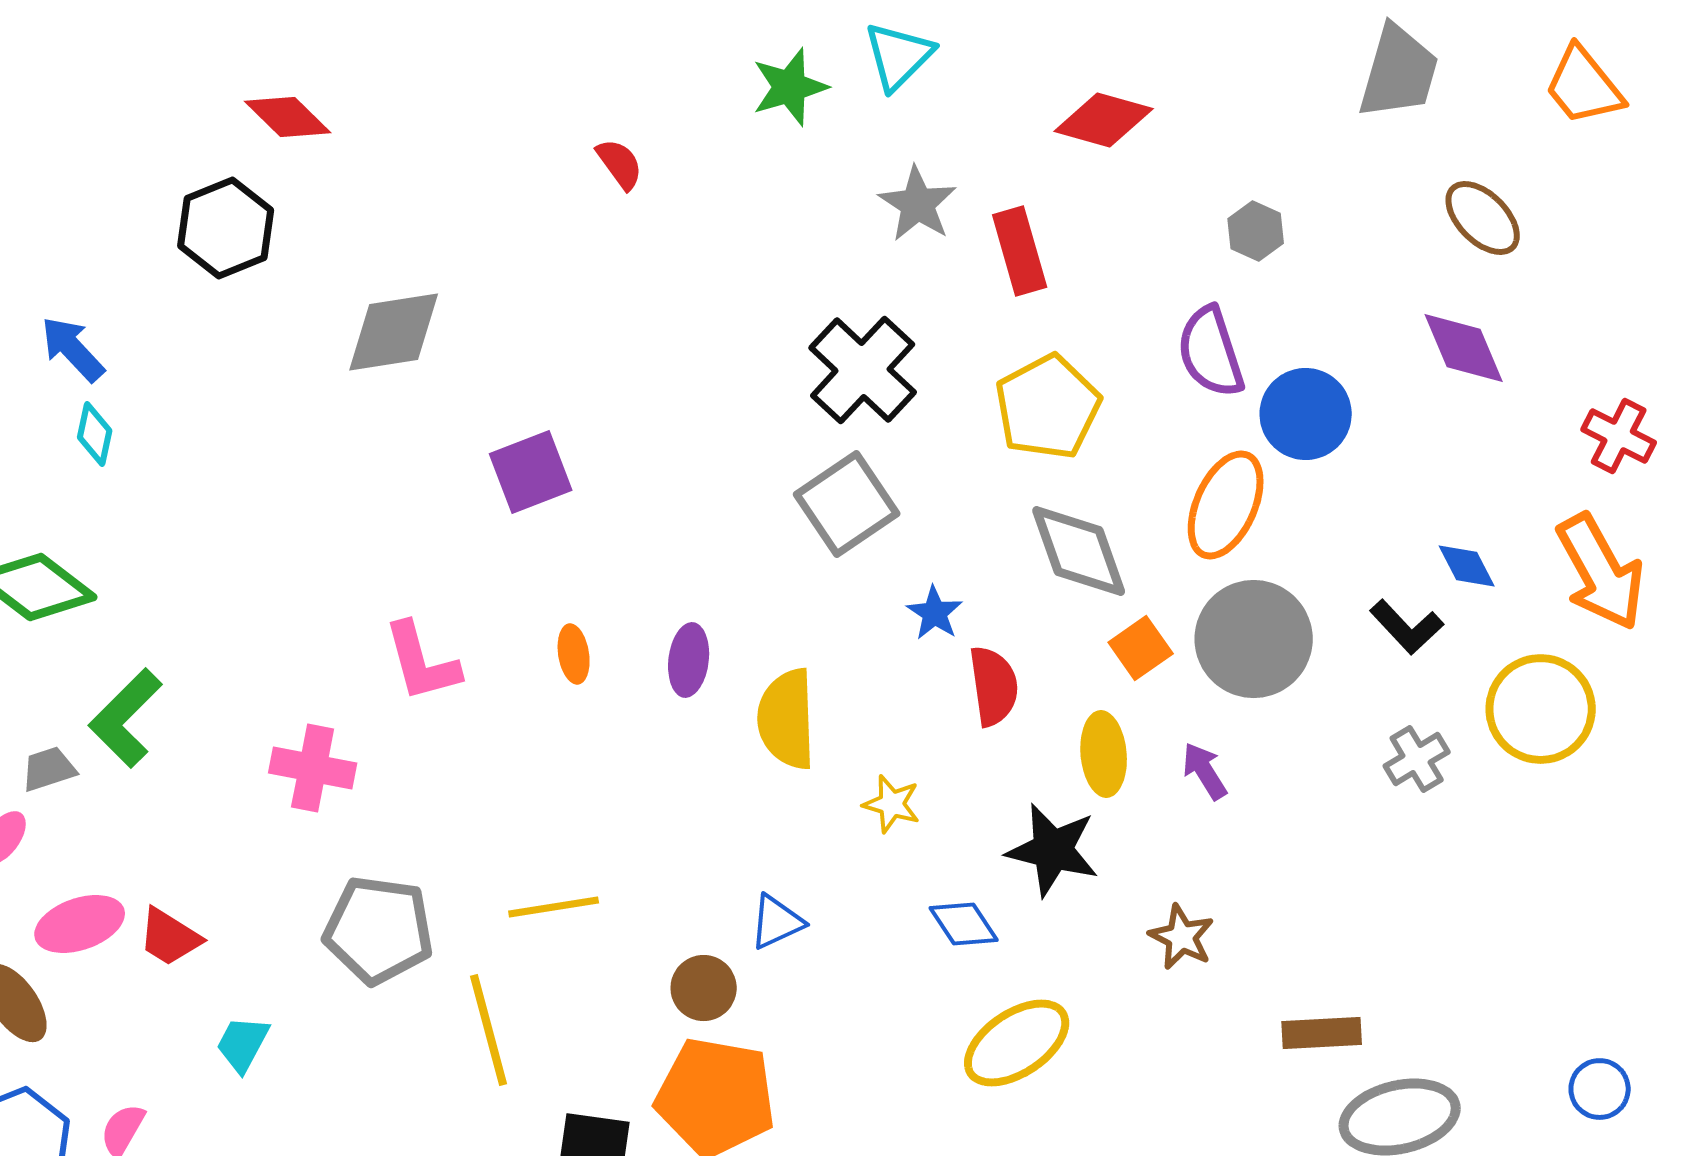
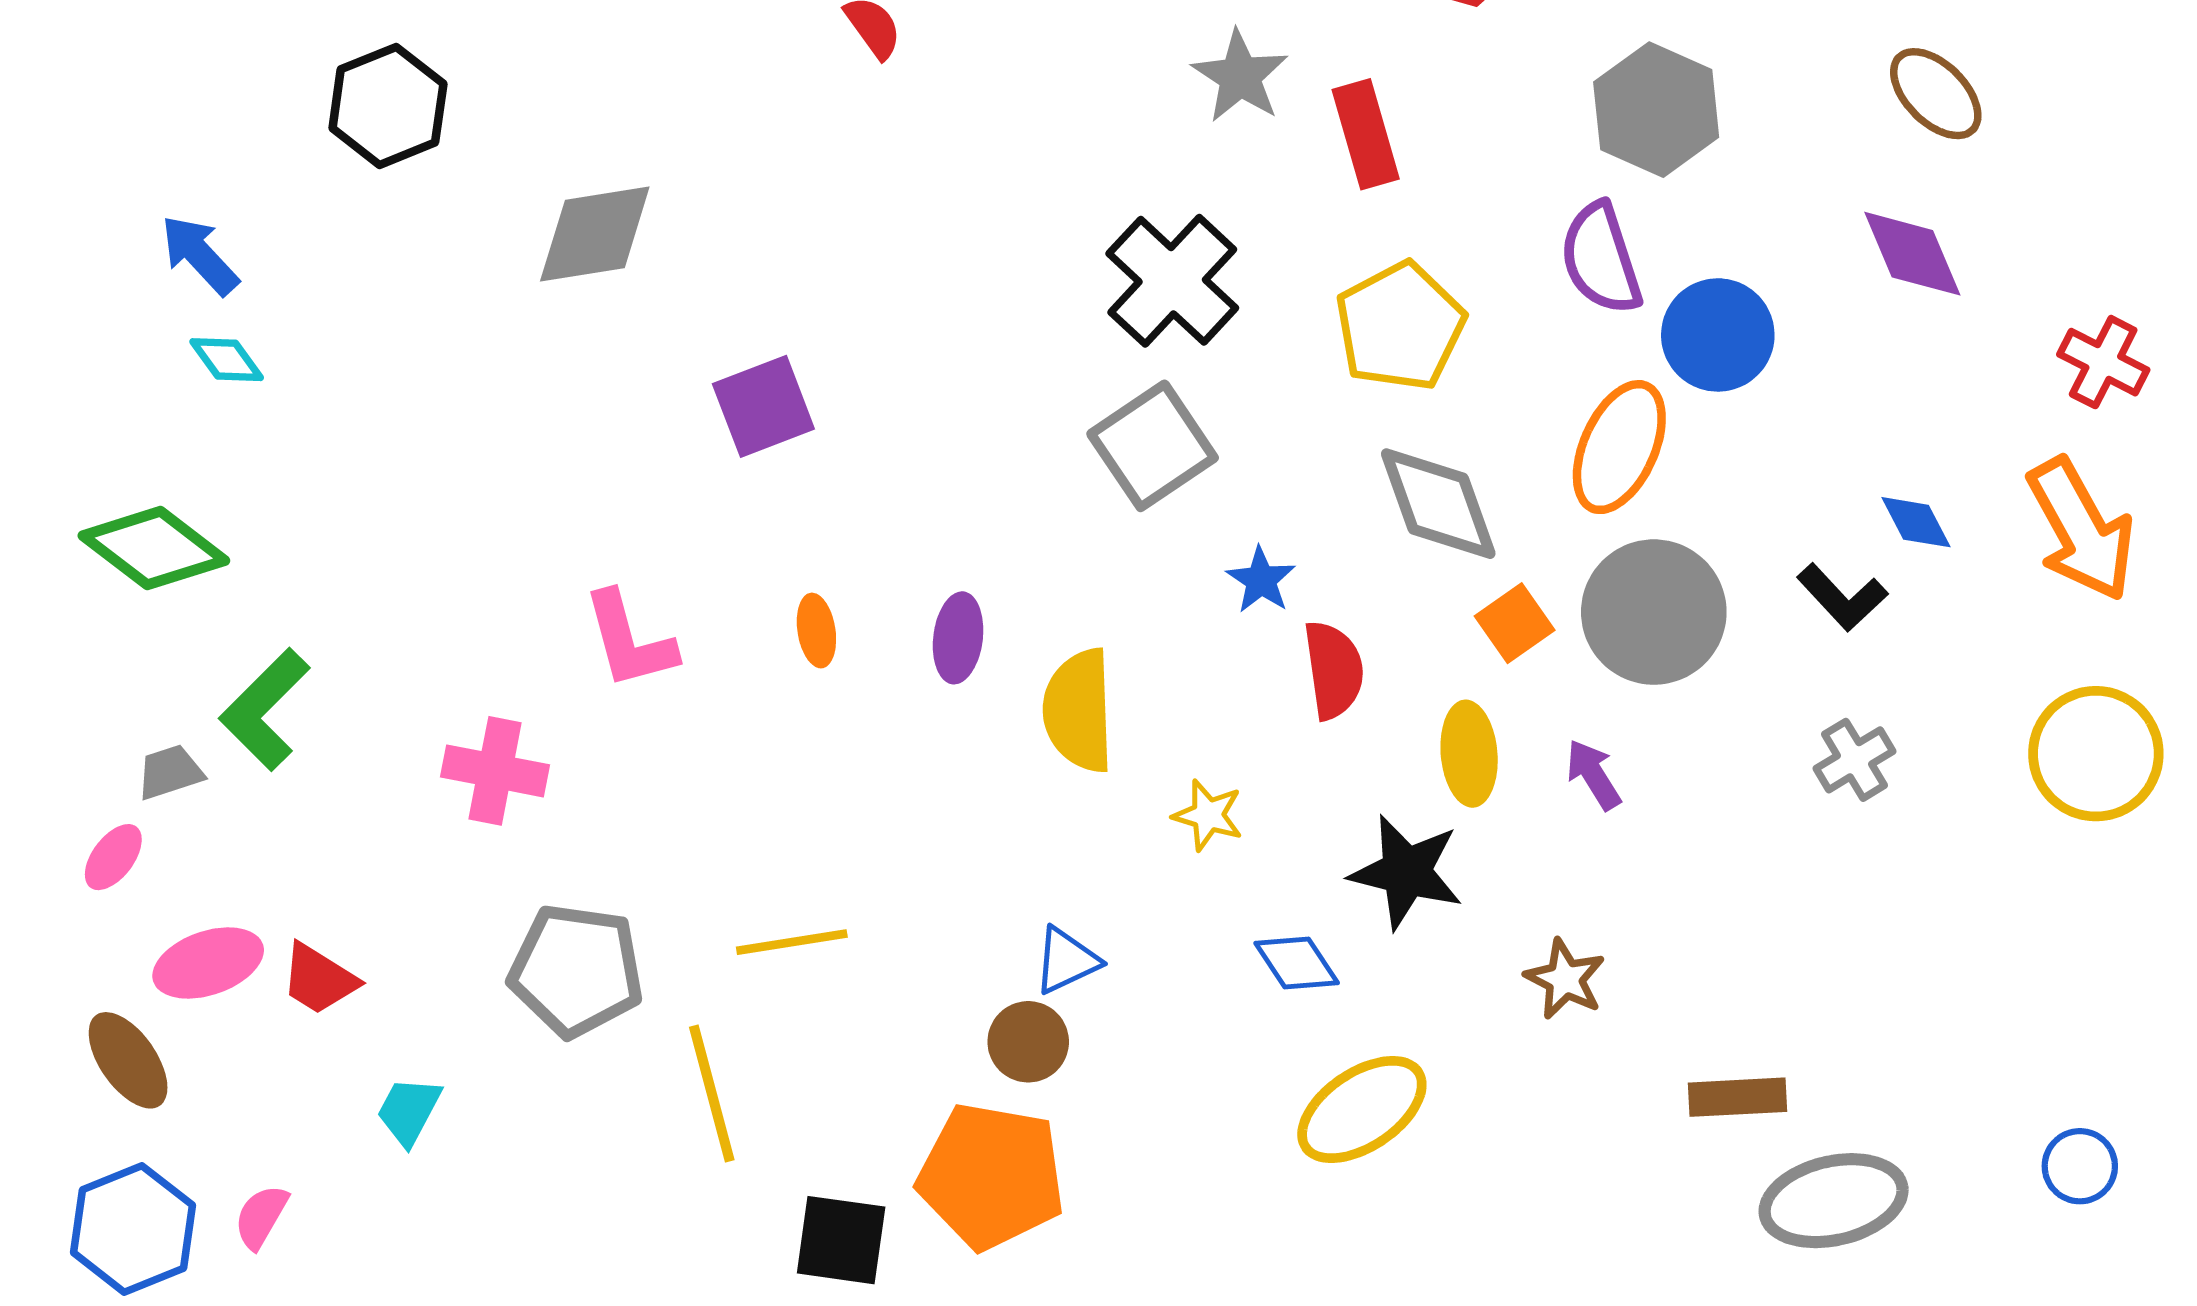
gray hexagon: (1256, 231) -> (1656, 110), size x1.8
cyan diamond: (95, 434) -> (227, 360), turned -48
yellow circle: (1541, 709) -> (2096, 754), moved
brown circle: (704, 988) -> (1028, 1042), moved

